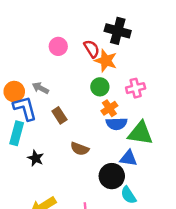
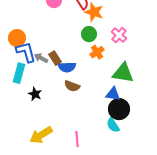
gray arrow: (40, 88) -> (41, 58), moved
pink cross: (136, 88) -> (119, 35), turned -35
blue semicircle: (117, 124) -> (67, 67), moved
black circle: (112, 176) -> (119, 109), moved

